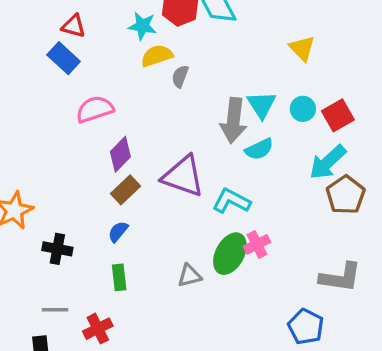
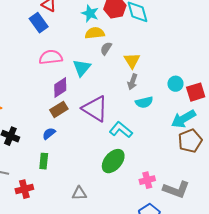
yellow triangle: (302, 48) -> (132, 61), moved
cyan triangle: (262, 105) -> (82, 68), moved
gray arrow: (234, 120) -> (132, 82), size x0.6
pink cross: (257, 244) -> (147, 180), moved
gray triangle: (189, 276) -> (79, 193), moved

